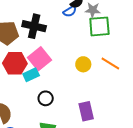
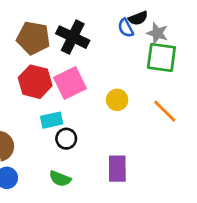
blue semicircle: (70, 11) -> (126, 28), turned 80
yellow circle: (83, 64) -> (117, 100), moved
cyan rectangle: (31, 75) -> (52, 120), moved

